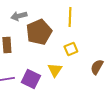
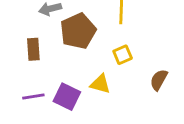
yellow triangle: (55, 70) -> (100, 84), turned -49

